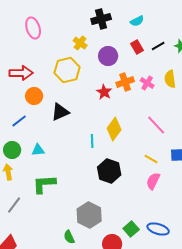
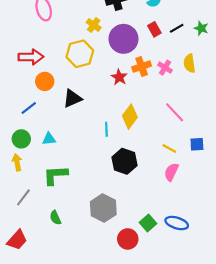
purple circle: (108, 56) -> (123, 39), size x1.4
green semicircle: (69, 237) -> (55, 218), moved

